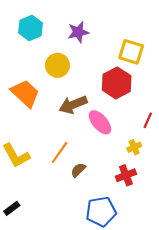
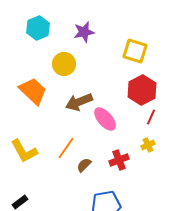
red hexagon: (117, 83) -> (142, 90), moved
yellow cross: (134, 147) -> (148, 145), moved
red cross: (126, 175) -> (119, 160), moved

